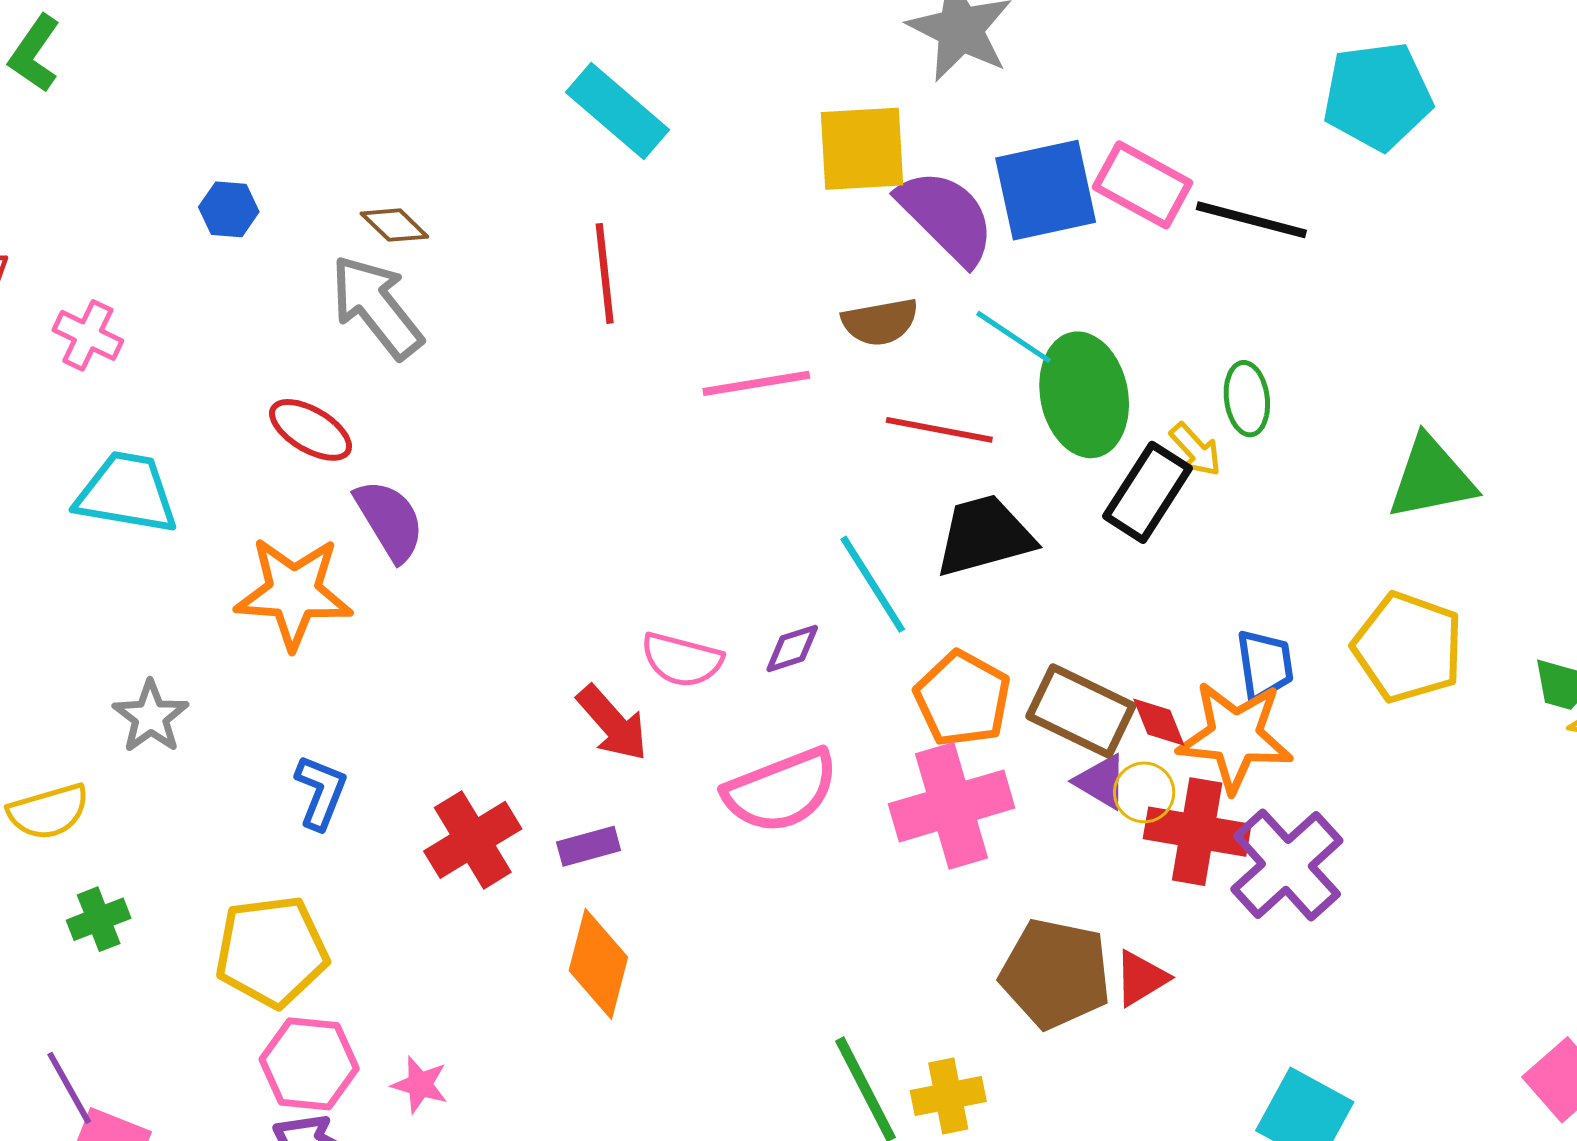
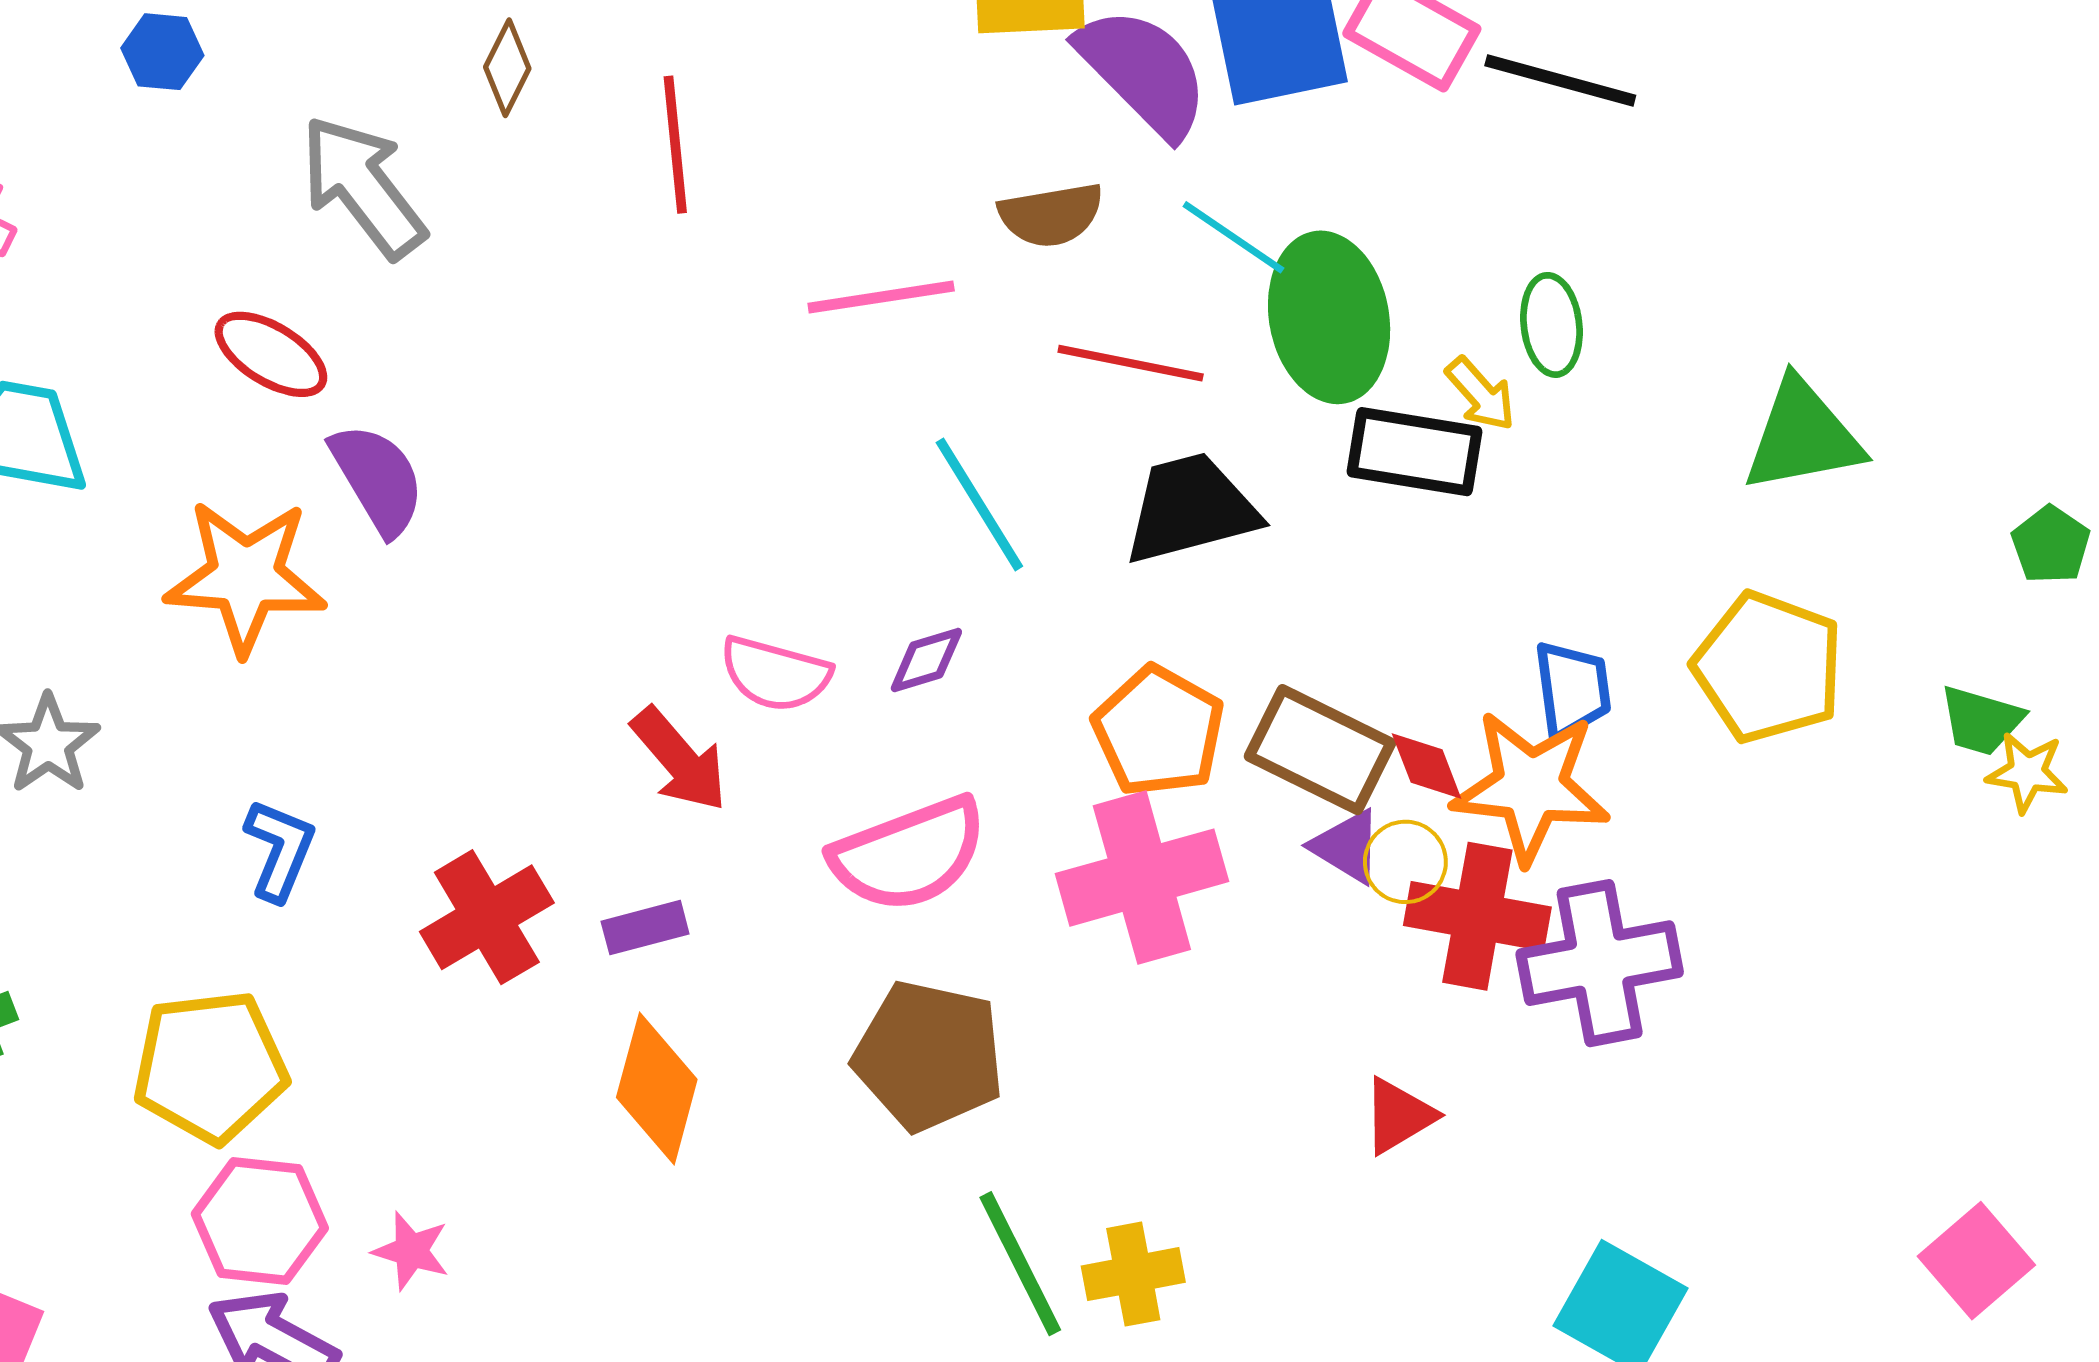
brown diamond: (394, 225) -> (507, 68), moved, turned 72
black rectangle: (1148, 492) -> (1414, 452), turned 66
cyan line: (873, 584) -> (979, 504), moved
purple cross: (1287, 865) -> (1600, 963), turned 31
brown pentagon: (1055, 974) -> (929, 1056), moved

